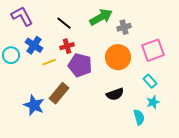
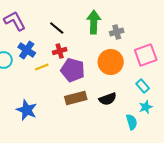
green arrow: (101, 17) -> (94, 22), turned -60
brown rectangle: (59, 93) -> (76, 98), moved, turned 35

